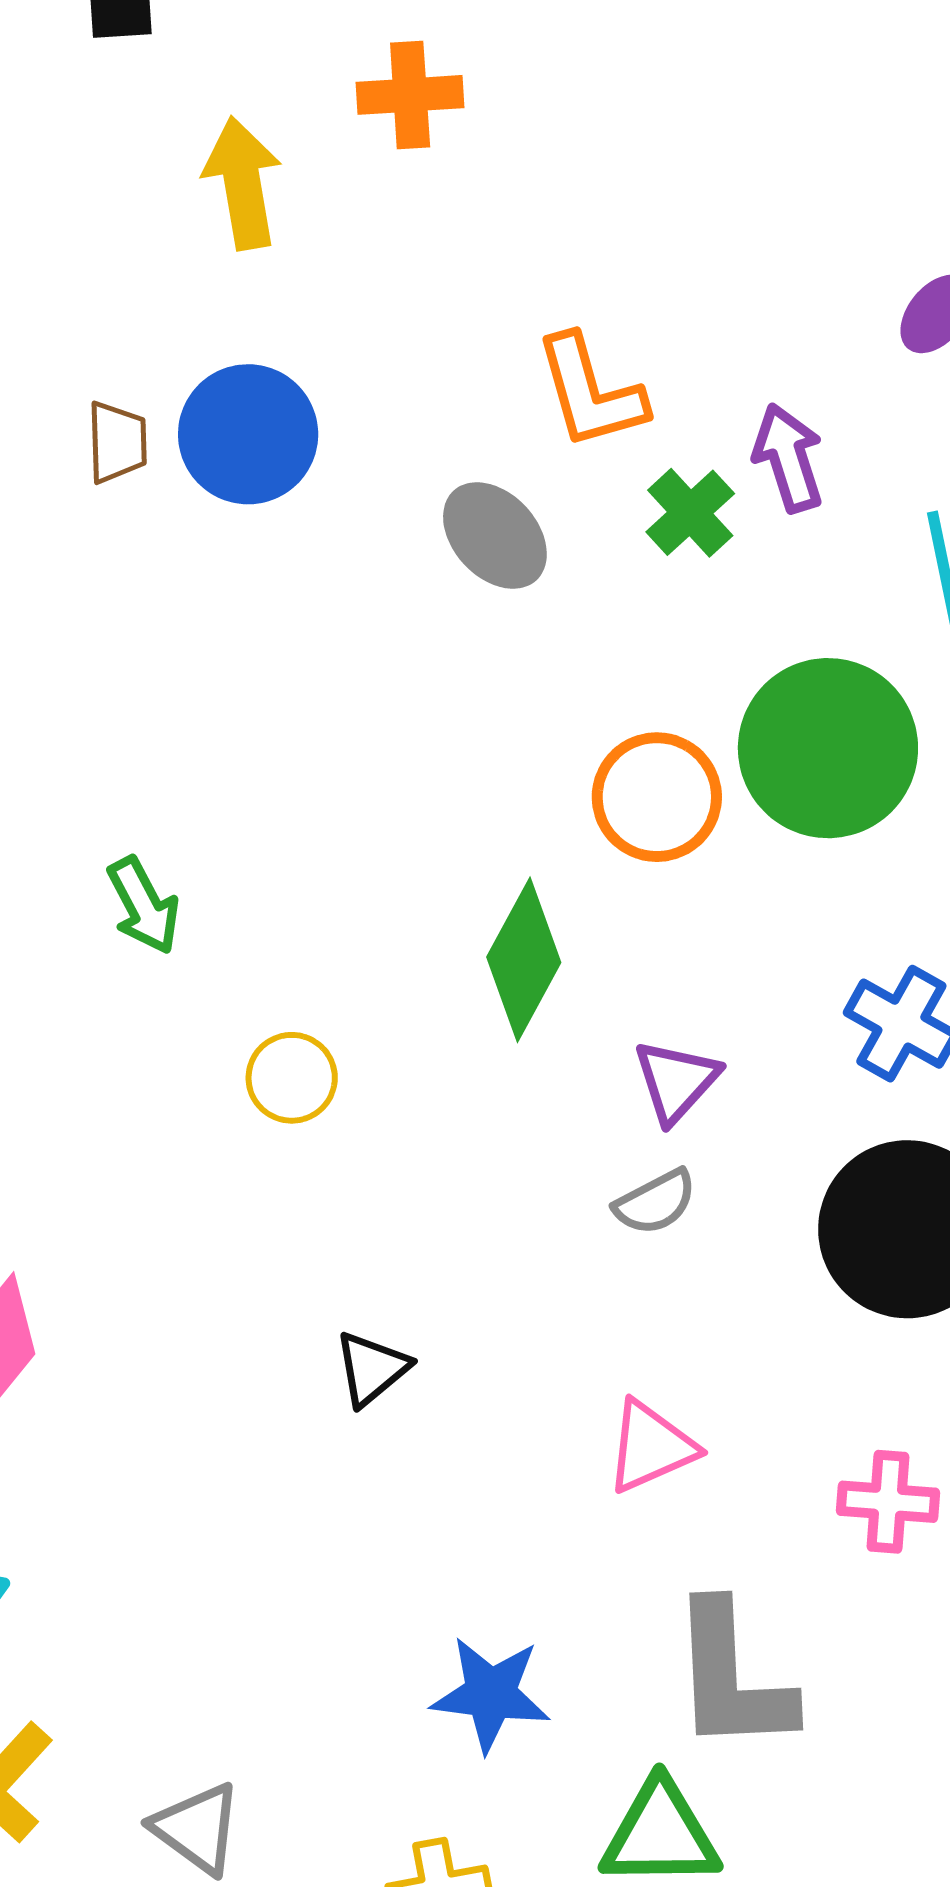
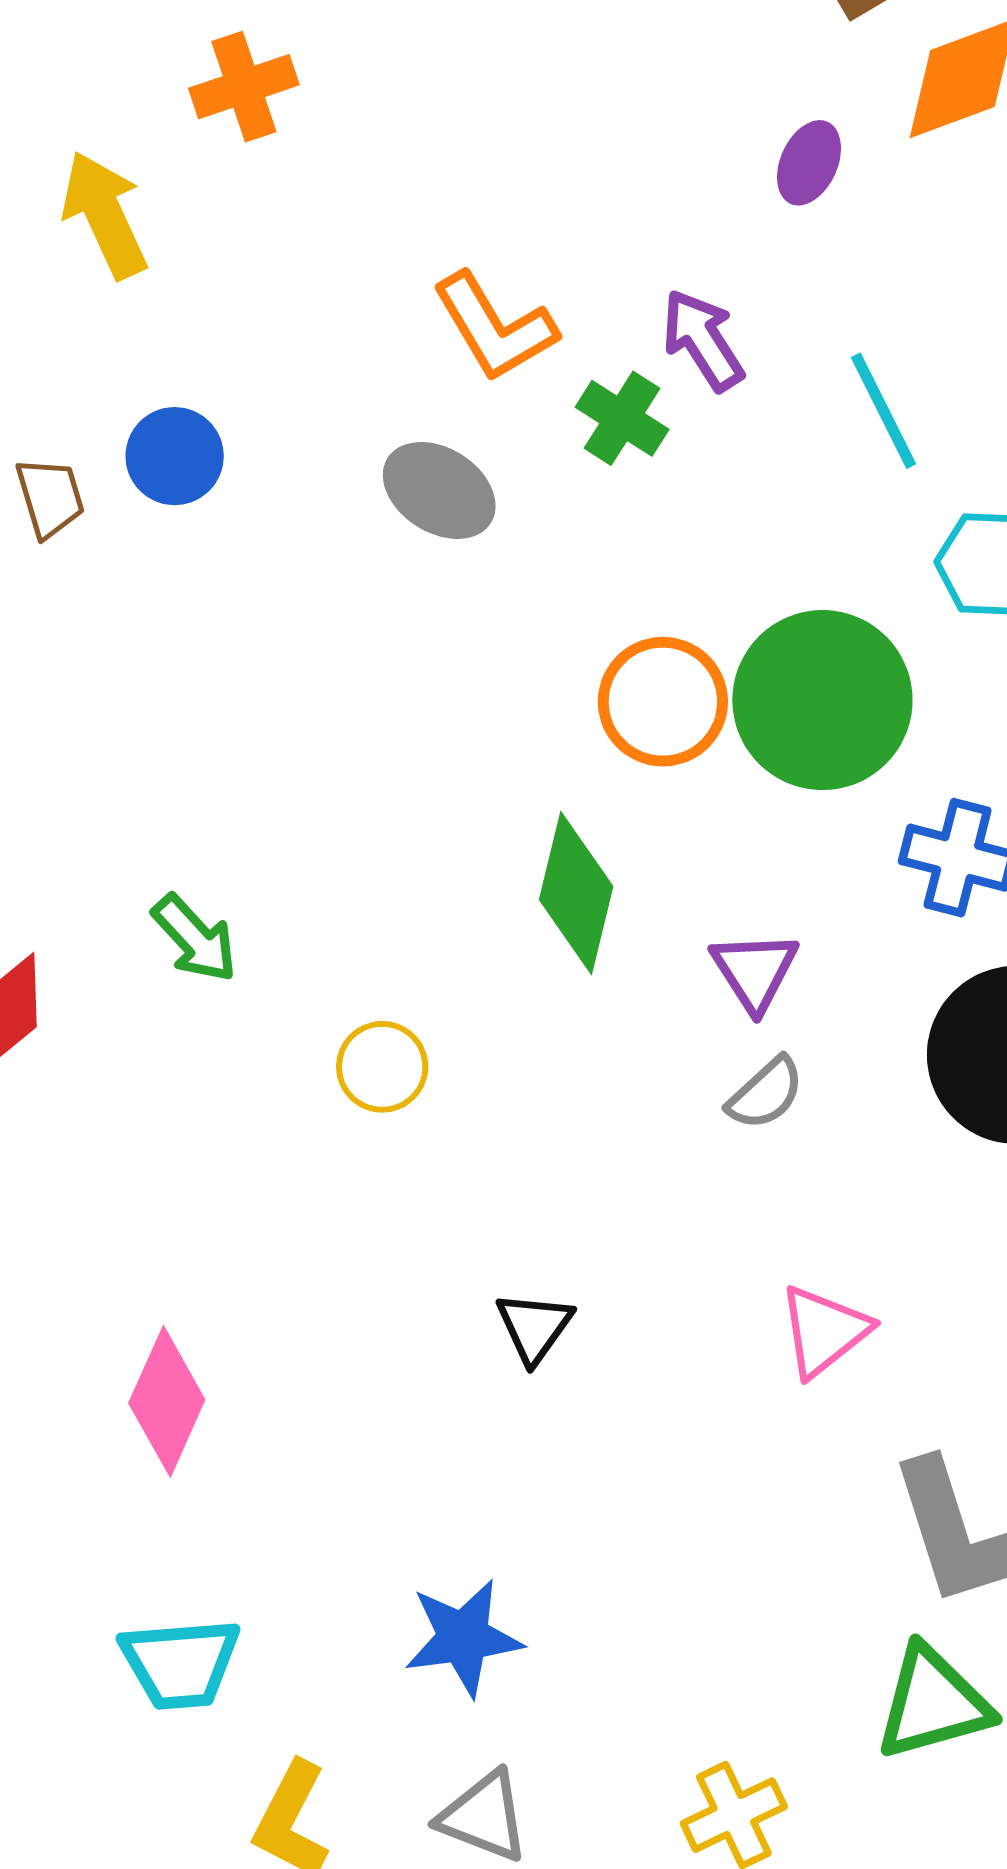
blue circle: (248, 434) -> (175, 456), size x0.7
green circle: (828, 748) -> (822, 700), moved
blue star: (491, 1694) -> (463, 1638), moved

